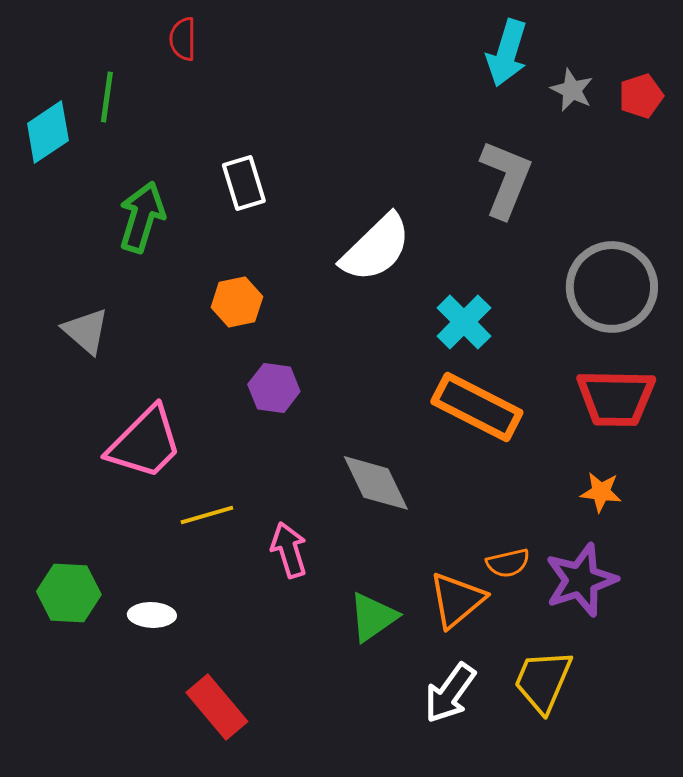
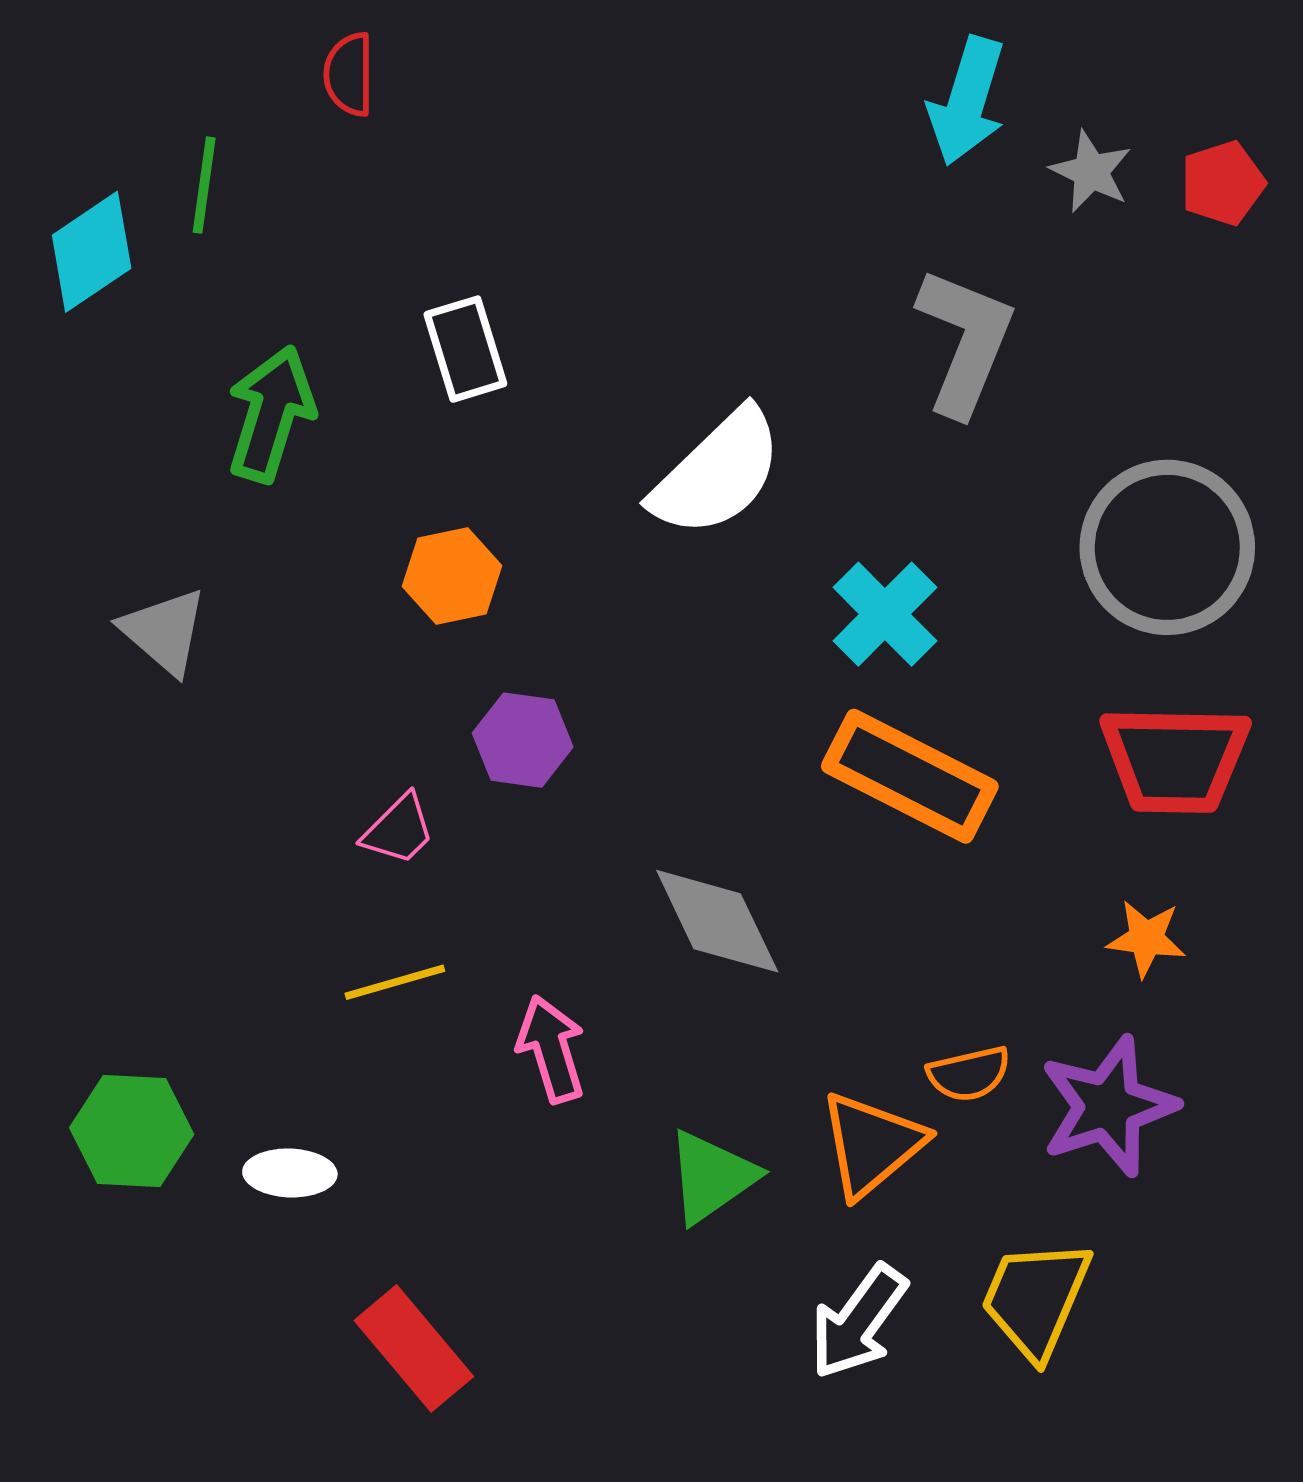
pink trapezoid: (145, 443) -> (399, 830), moved, size x0.5

